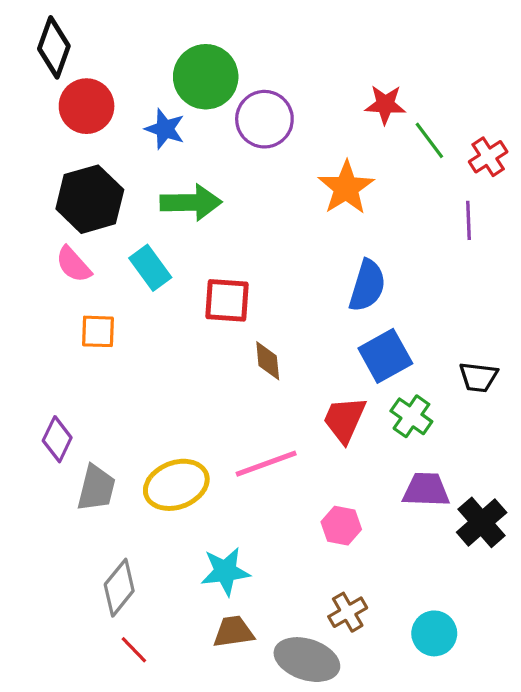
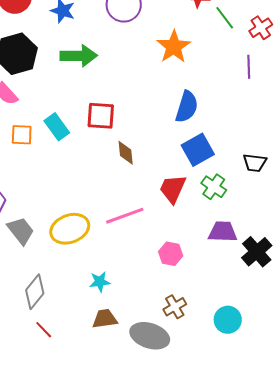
cyan rectangle: (150, 268) -> (57, 127), moved
gray trapezoid: (96, 488) -> (21, 231), turned -52
cyan star: (225, 571) -> (100, 282), size x0.7

